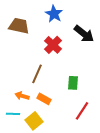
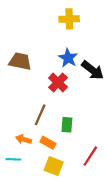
blue star: (54, 14) -> (68, 58), moved
green rectangle: (73, 83) -> (67, 125), moved
yellow square: (34, 121) -> (54, 166), moved, turned -30

